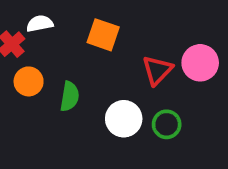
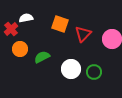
red triangle: (157, 70) -> (83, 34), moved
green semicircle: (70, 96) -> (42, 57), turned -126

